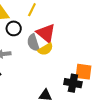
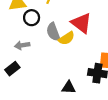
red triangle: (46, 33) -> (81, 23), moved

